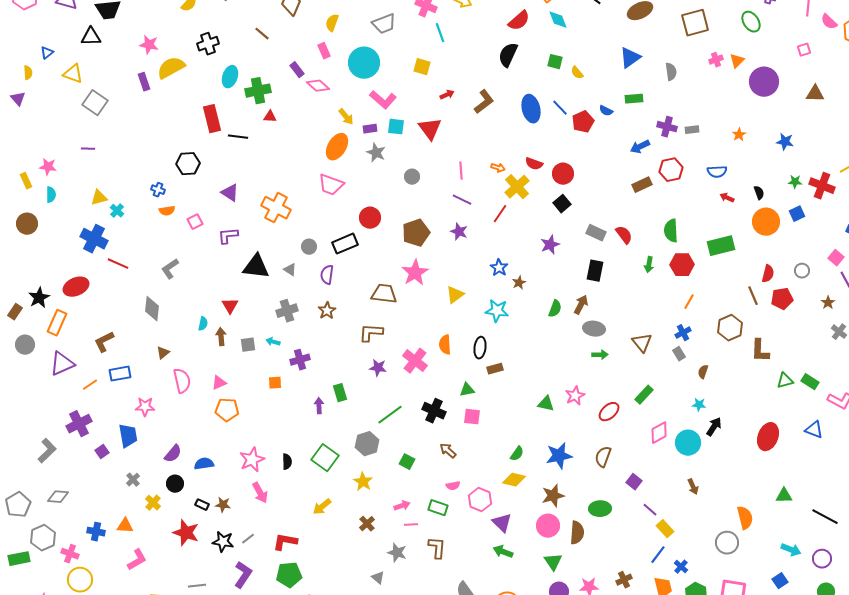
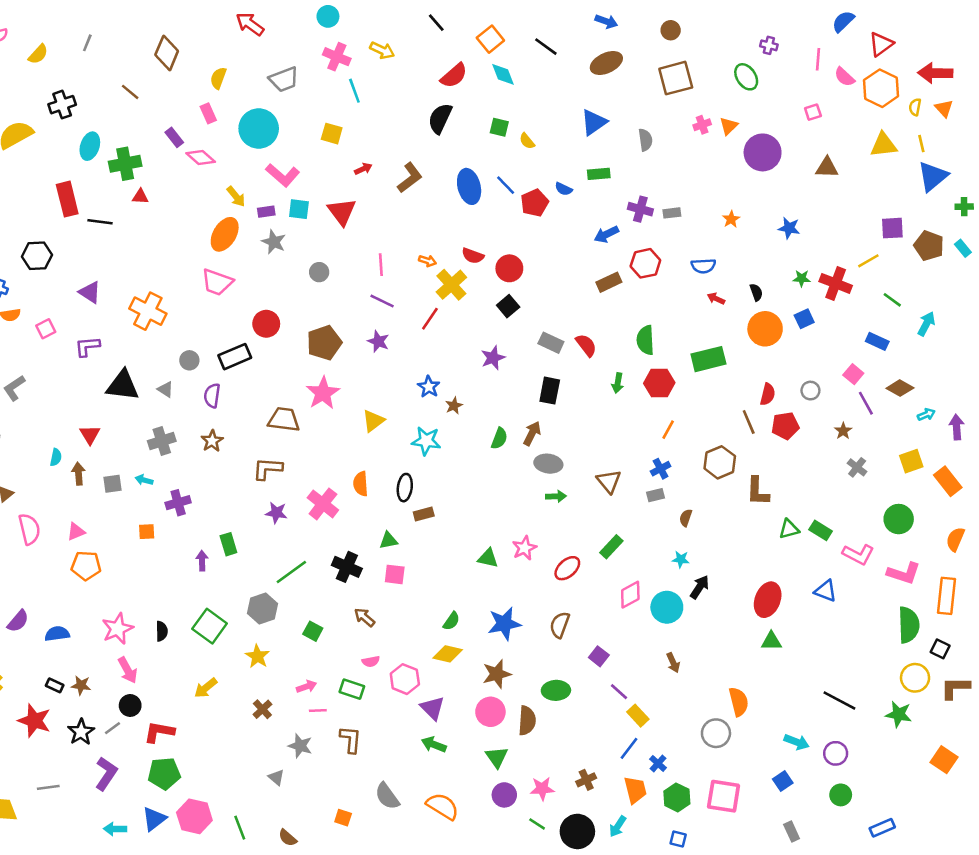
gray rectangle: (679, 354) -> (655, 495), turned -72
black circle: (175, 484) -> (130, 705), moved
green triangle: (784, 496) -> (771, 641), moved
black star: (223, 542) -> (81, 732), turned 30

